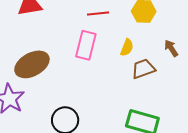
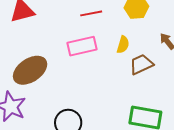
pink rectangle: (86, 45) -> (82, 46), turned 68

